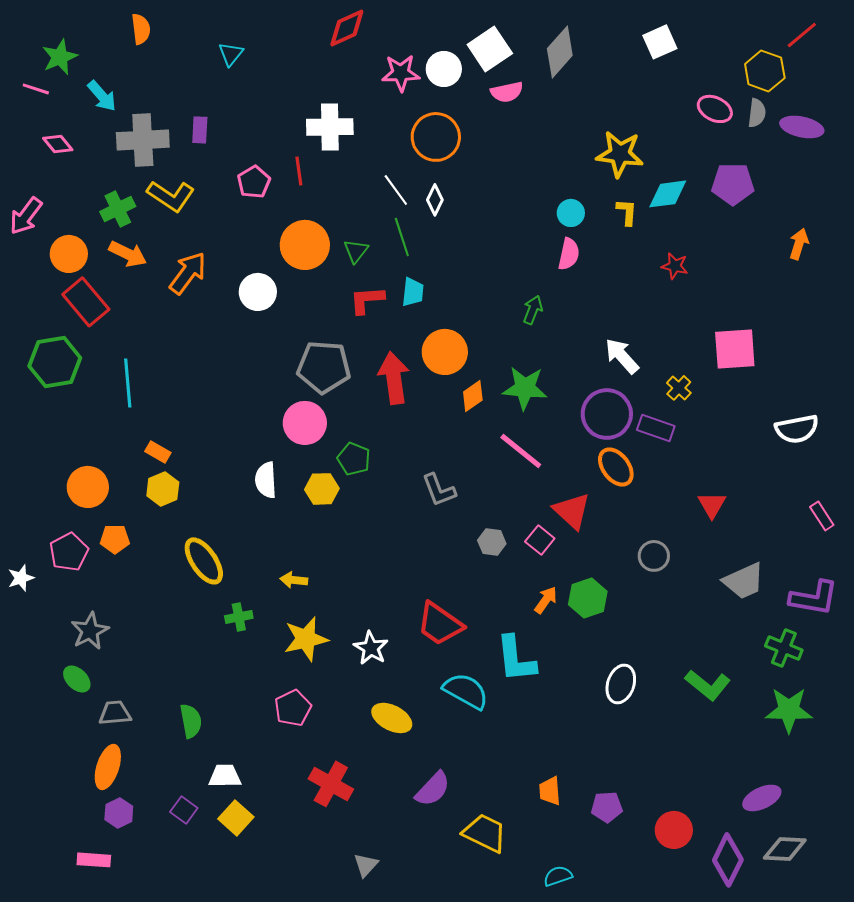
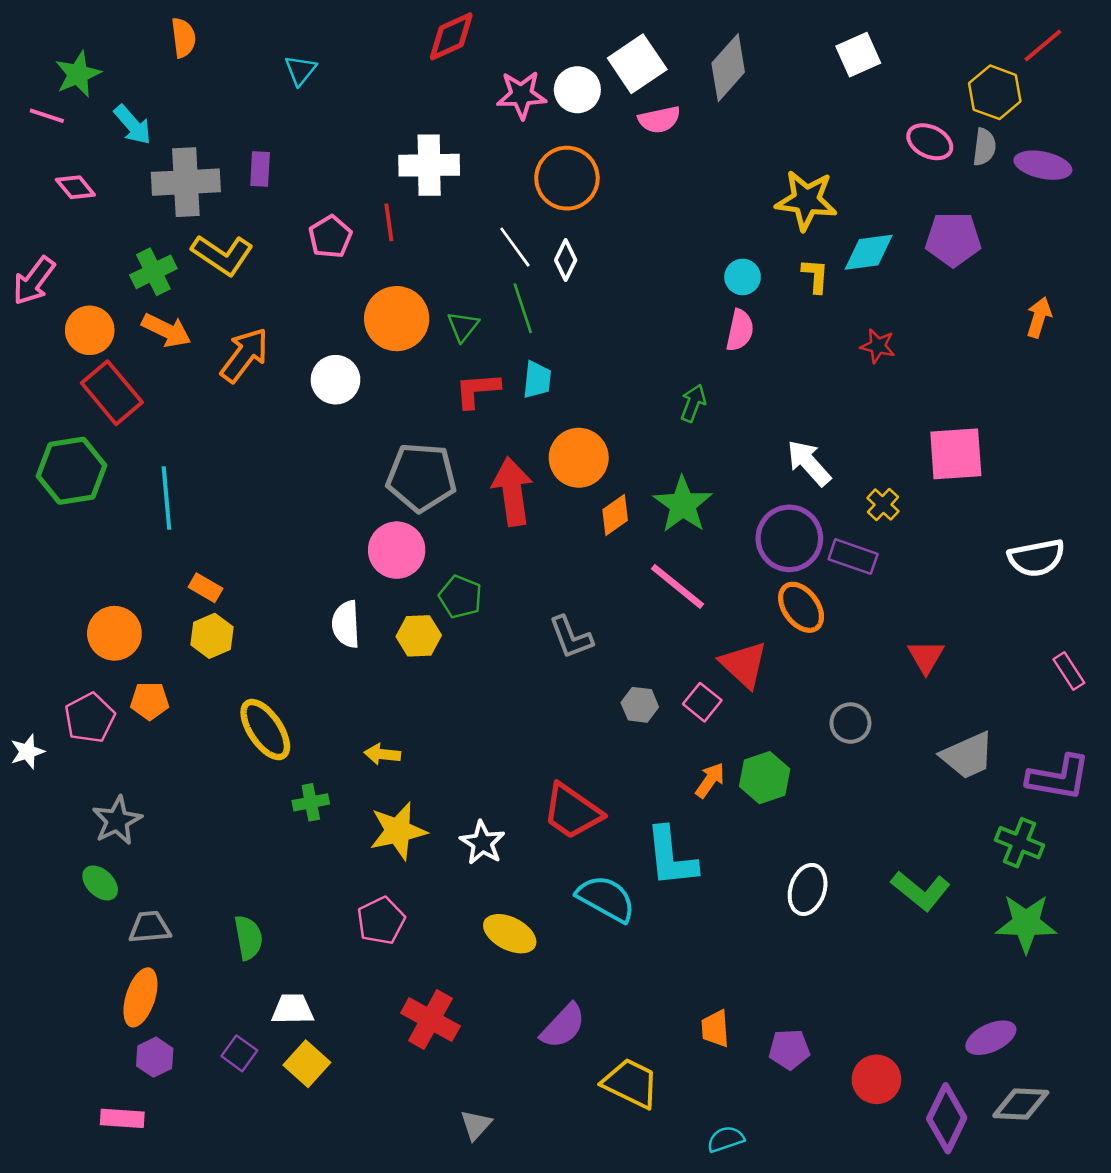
green star: (525, 388) -> (683, 505), turned 30

